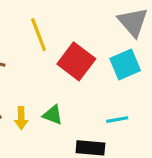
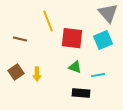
red square: (76, 61) -> (72, 38), turned -30
green triangle: (53, 115) -> (75, 67), moved

